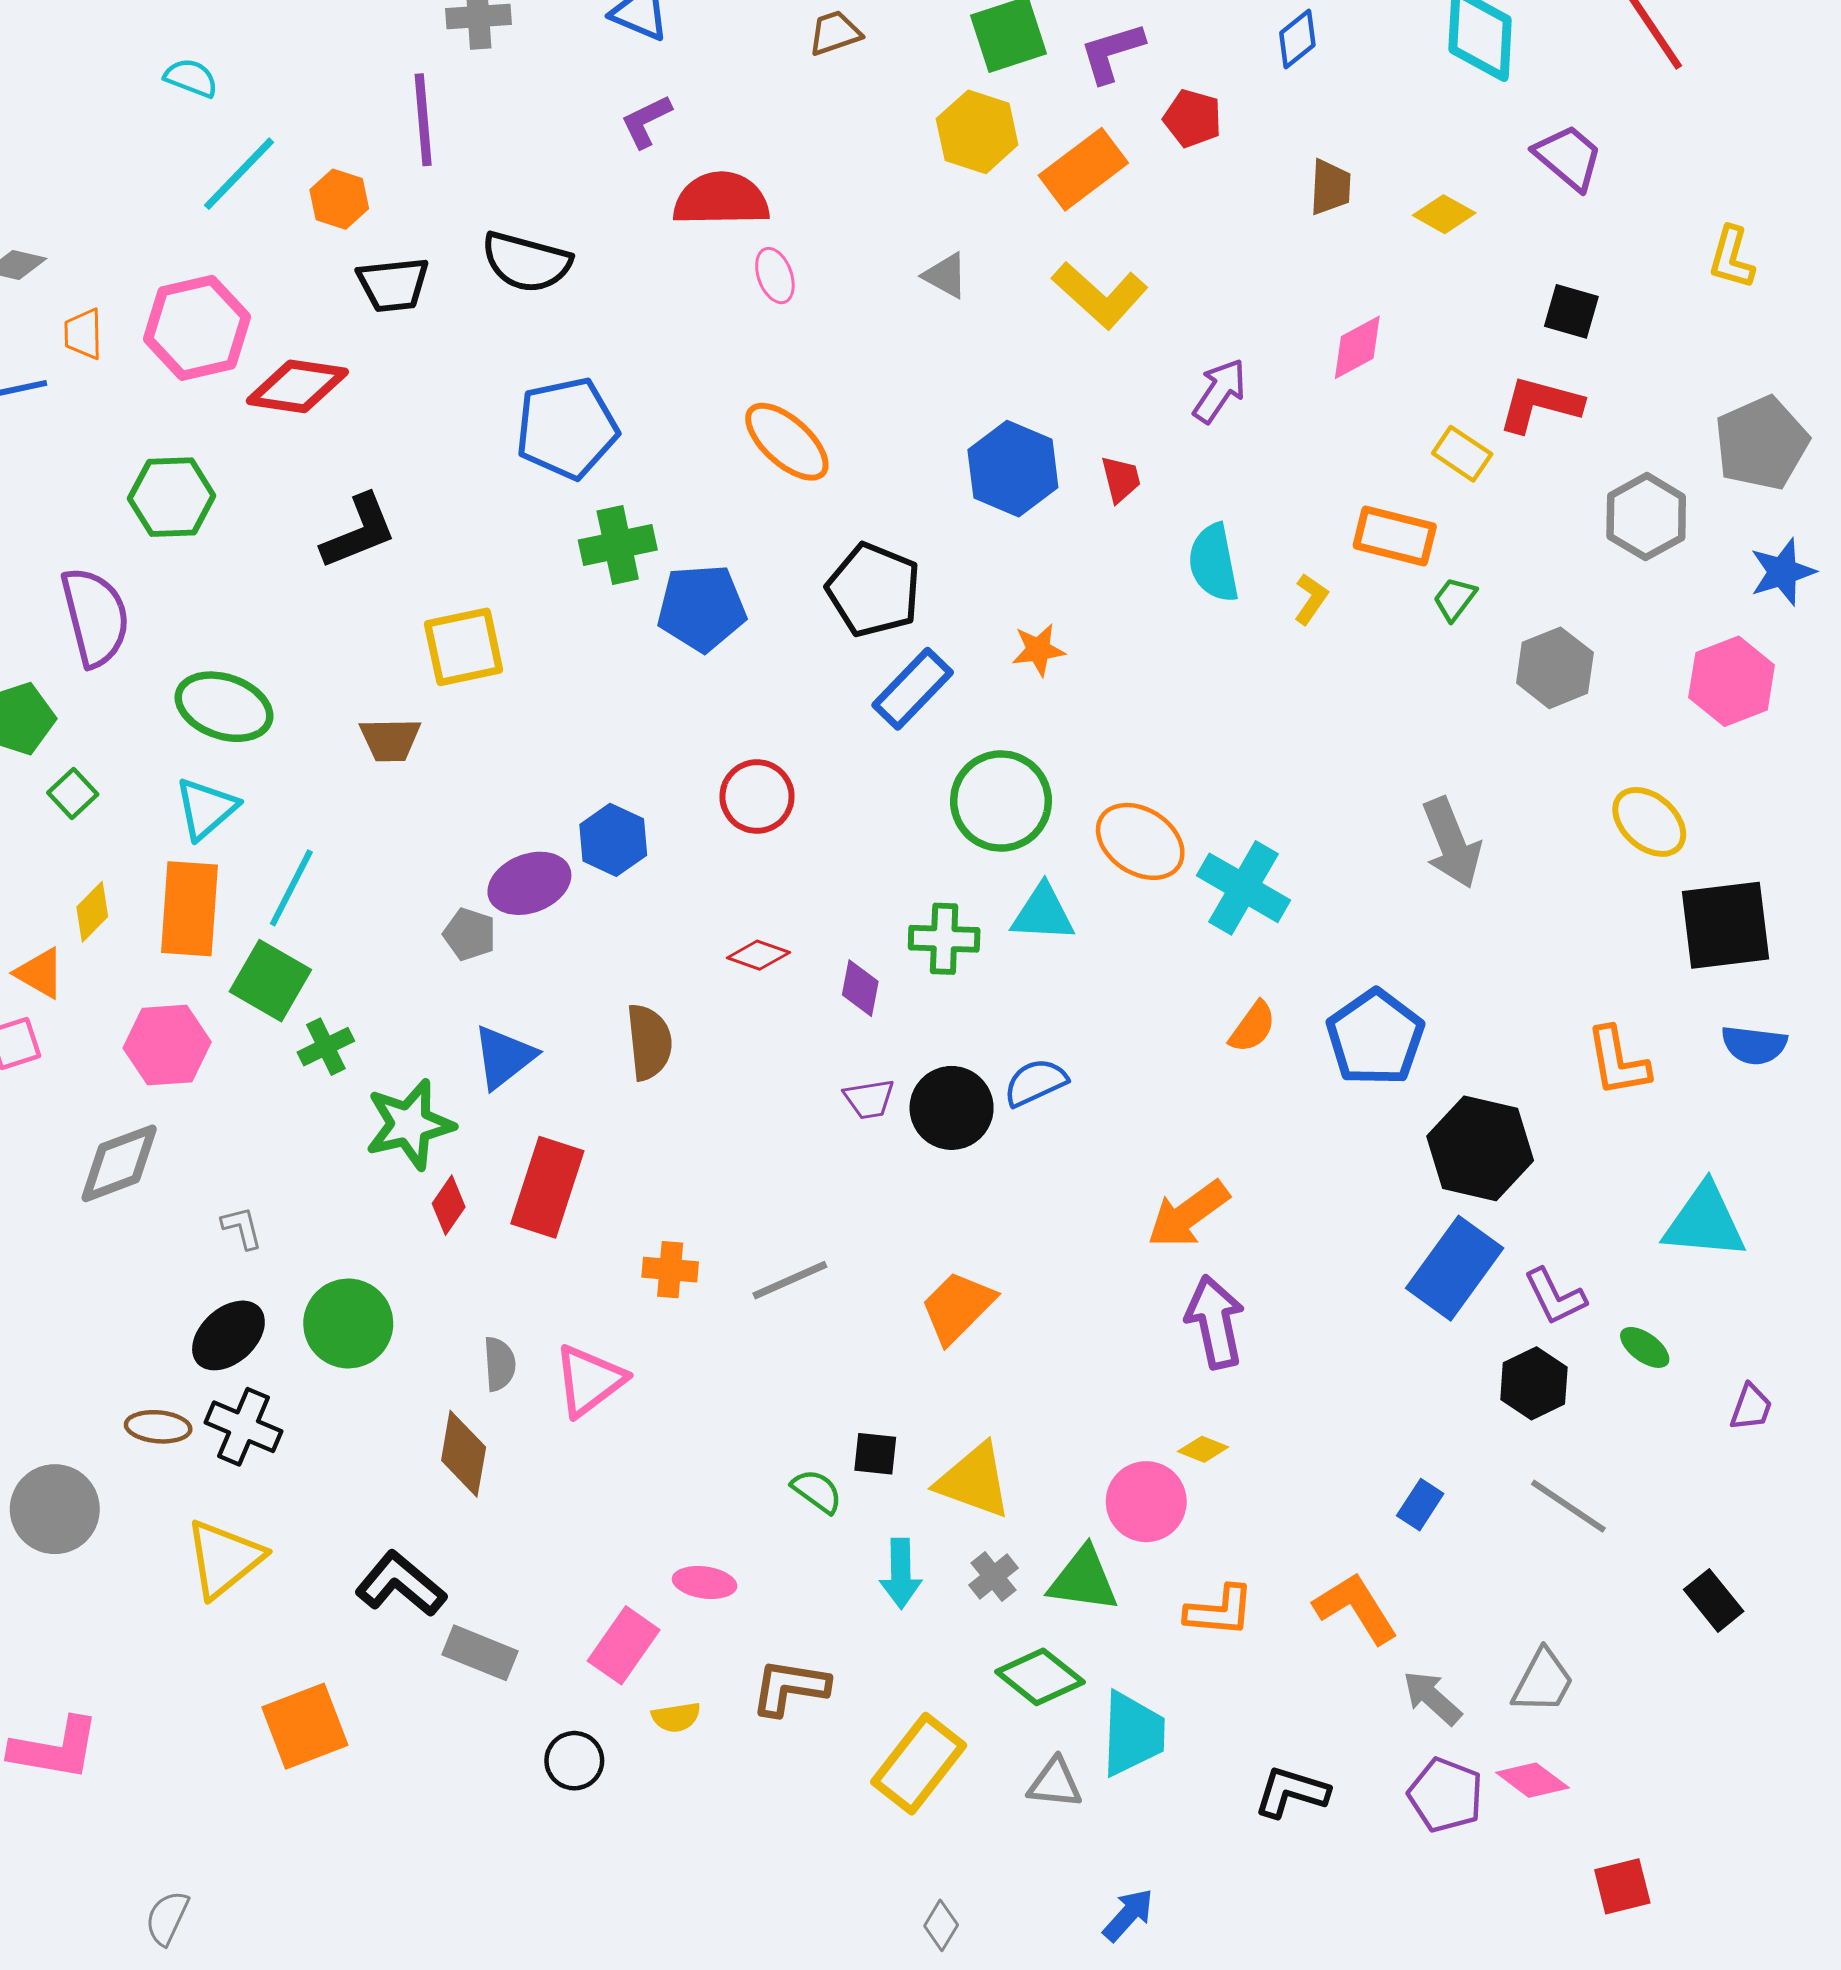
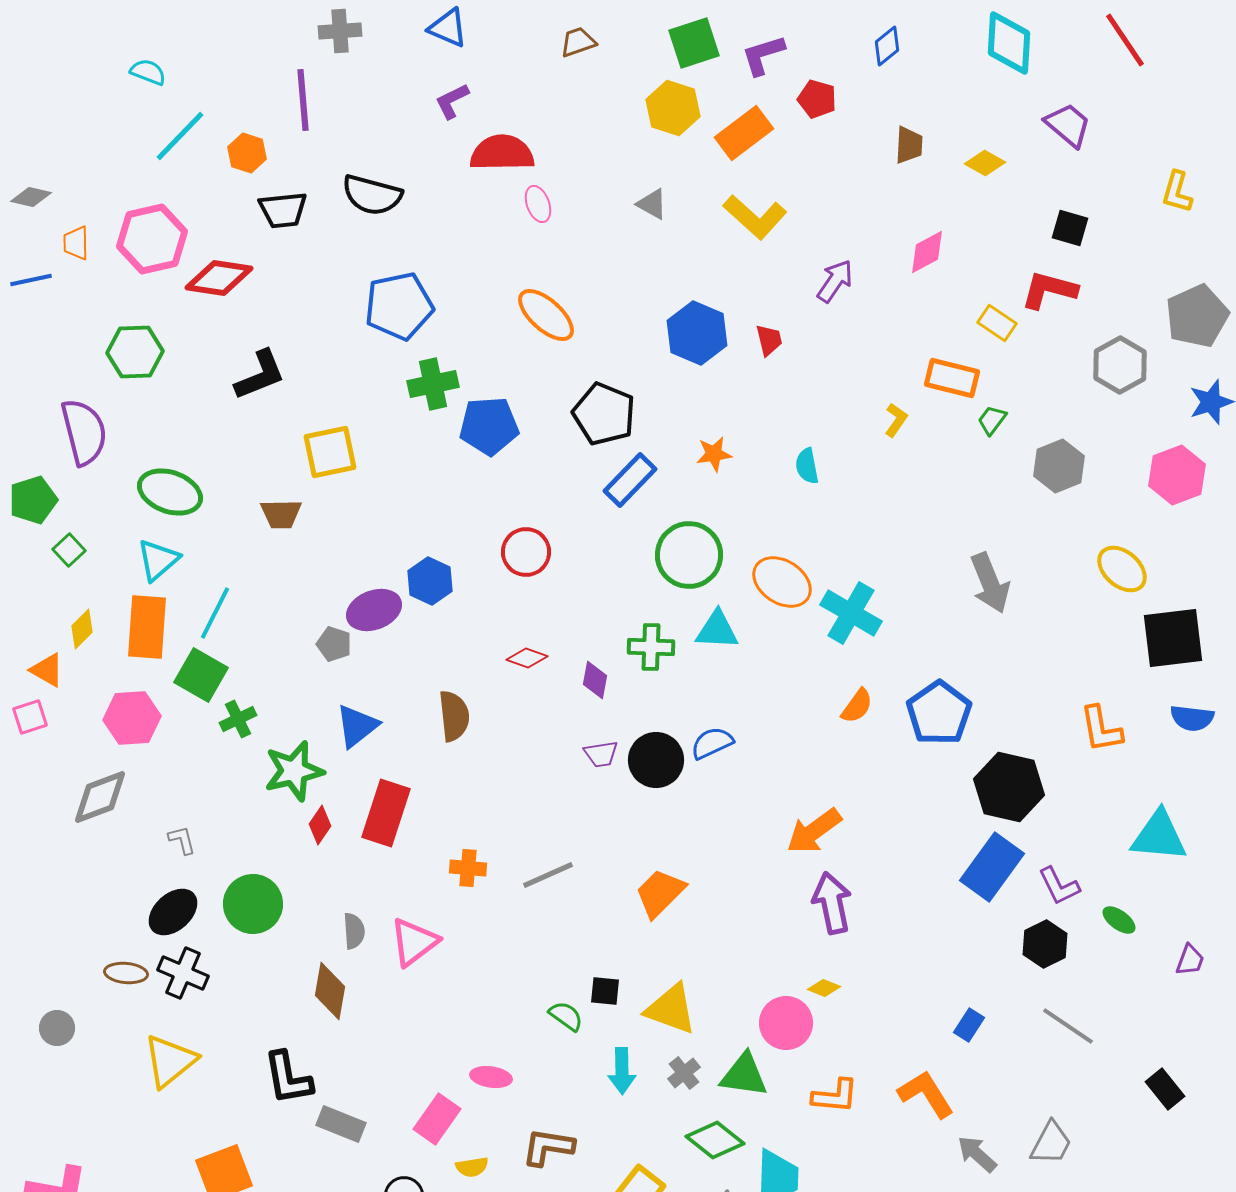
cyan semicircle: (1214, 563) -> (807, 466), moved, size x0.7
gray circle: (55, 1509) -> (57, 1028), size x0.6
black L-shape: (401, 1584) -> (288, 1078), turned -140

